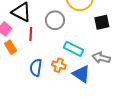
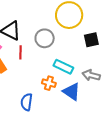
blue semicircle: (36, 68) -> (27, 102), moved

